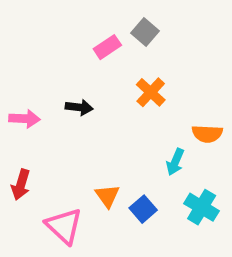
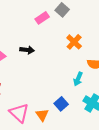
orange cross: (151, 92) -> (74, 42), moved
orange triangle: (107, 196) -> (42, 115), moved

